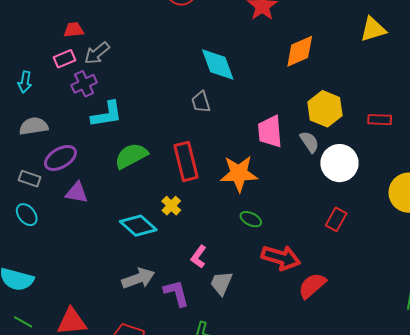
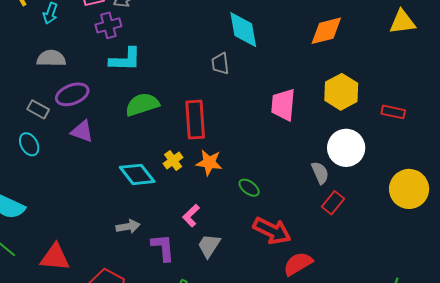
gray semicircle: (309, 142) -> (320, 173), moved
orange star: (239, 174) -> (209, 163), moved, size x0.7
gray arrow: (138, 278) -> (128, 226), size x0.7

